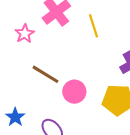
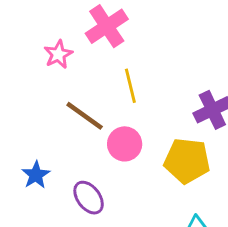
yellow line: (93, 26) -> (130, 86), moved

